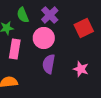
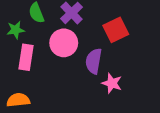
purple semicircle: (49, 64) -> (94, 61), moved

